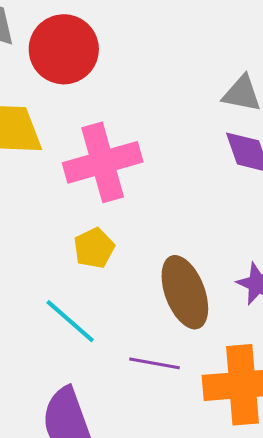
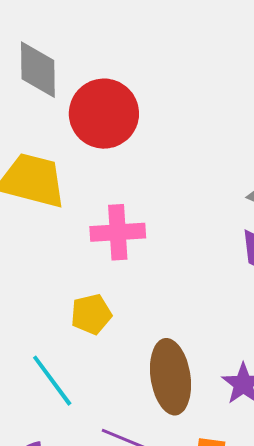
pink cross: (103, 162) -> (118, 232), size x0.7

